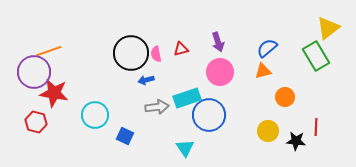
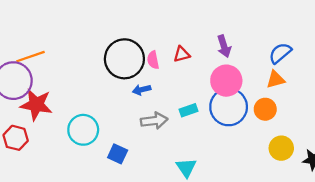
orange circle: (285, 97) -> (265, 109), moved
cyan rectangle: (187, 98) -> (189, 110), size x0.6
blue circle: (209, 115) -> (229, 107), moved

